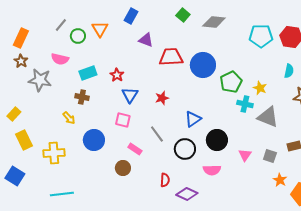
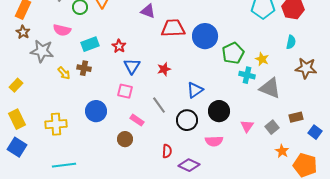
yellow arrow: (69, 118) -> (64, 73), moved
yellow rectangle: (24, 140) -> (17, 119), moved
gray square: (270, 156) -> (272, 127), turned 32

